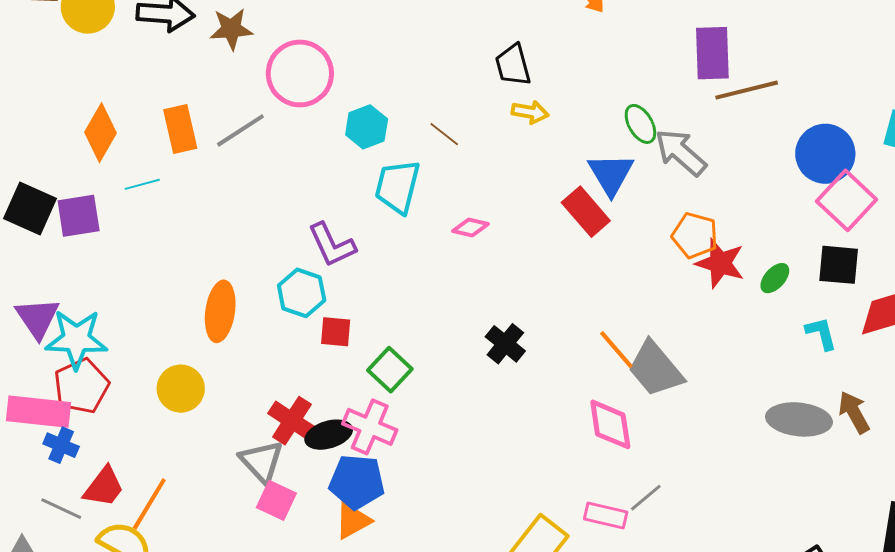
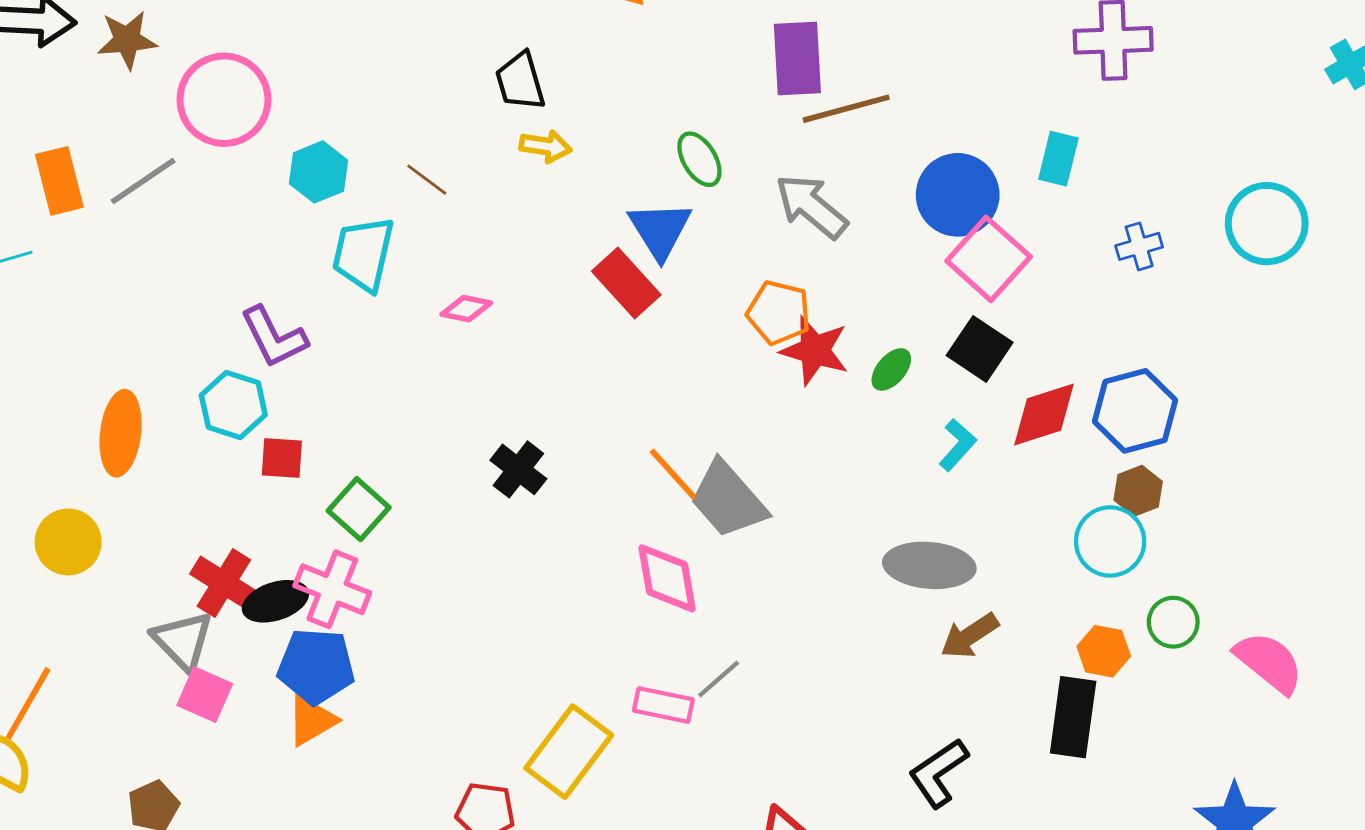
gray arrow: (681, 152) -> (811, 206), moved
black square: (839, 265) -> (980, 349), turned 30
cyan L-shape: (821, 333) -> (958, 445), turned 57
brown arrow: (854, 412) -> (969, 636), moved, turned -93

